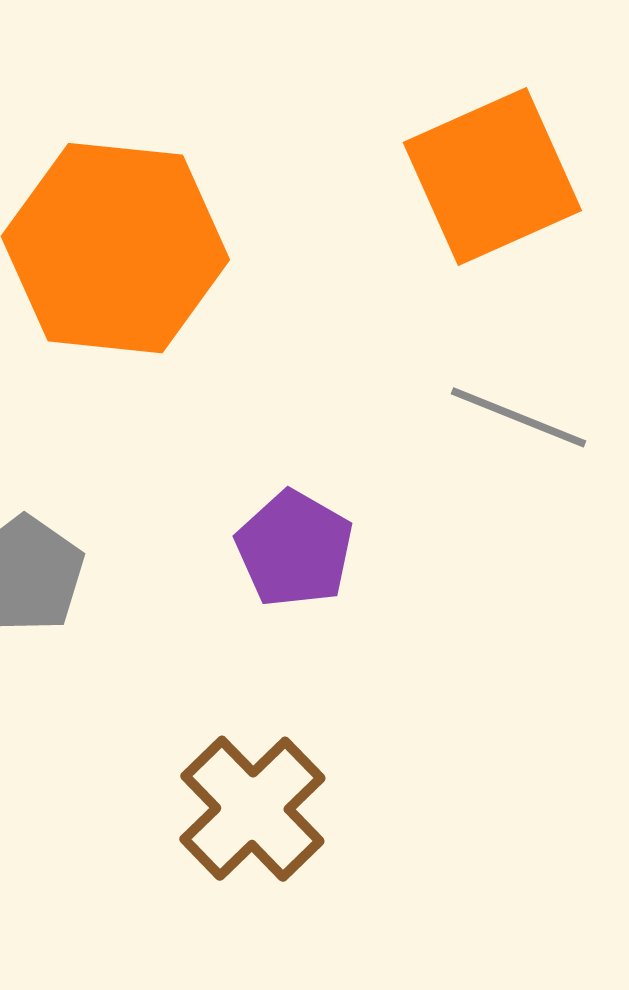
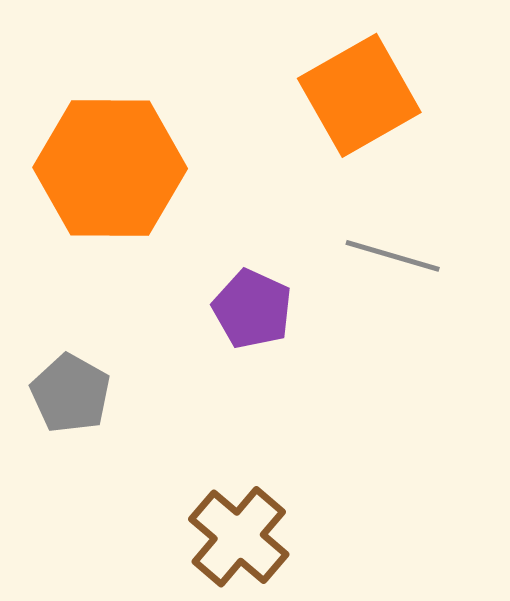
purple pentagon: (294, 549) -> (252, 309), moved

